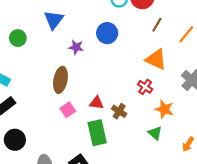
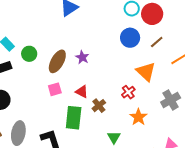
blue circle: (107, 33) -> (130, 38), moved
green circle: (18, 38) -> (29, 54), moved
purple star: (76, 47) -> (82, 57), moved
green triangle: (155, 133) -> (114, 137), moved

